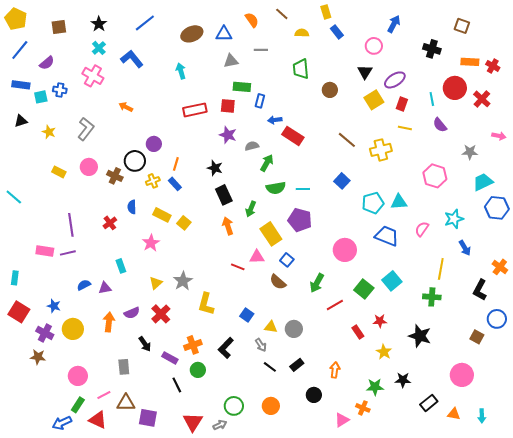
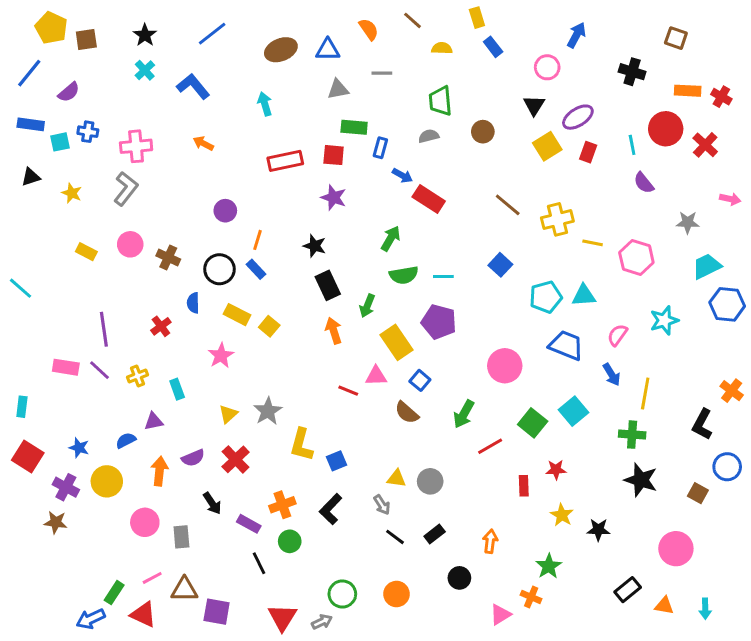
yellow pentagon: (16, 19) -> (51, 28), moved
pink cross: (93, 76) -> (136, 146), moved, turned -35
orange arrow: (126, 107) -> (203, 143), moved
blue arrow: (275, 120) -> (402, 176), turned -144
yellow line: (405, 128) -> (593, 243), moved
gray semicircle: (252, 146) -> (429, 136), moved
black circle: (135, 161) -> (219, 269), moved
yellow cross: (153, 181) -> (138, 376), moved
blue arrow: (465, 248) -> (612, 375), moved
purple line: (68, 253) -> (99, 370), turned 56
blue semicircle: (84, 285) -> (126, 440), moved
blue square: (247, 315) -> (337, 461), moved, turned 32
red rectangle: (358, 332) -> (524, 486), turned 32
black star: (420, 336) -> (641, 480), moved
pink circle: (78, 376) -> (145, 522), moved
black star: (403, 380) -> (598, 530), moved
green star: (375, 387) -> (549, 566), turned -30

